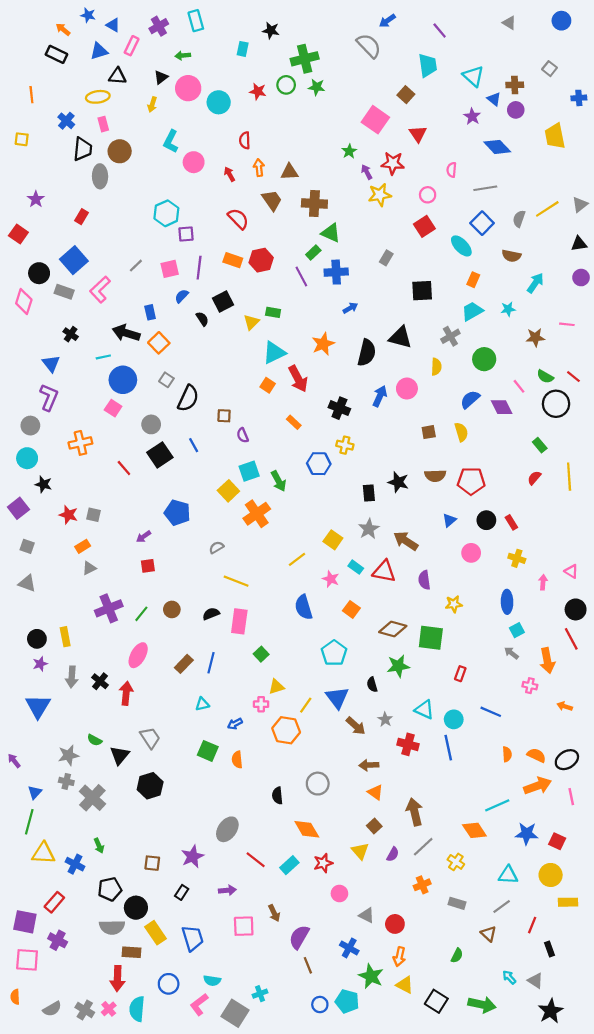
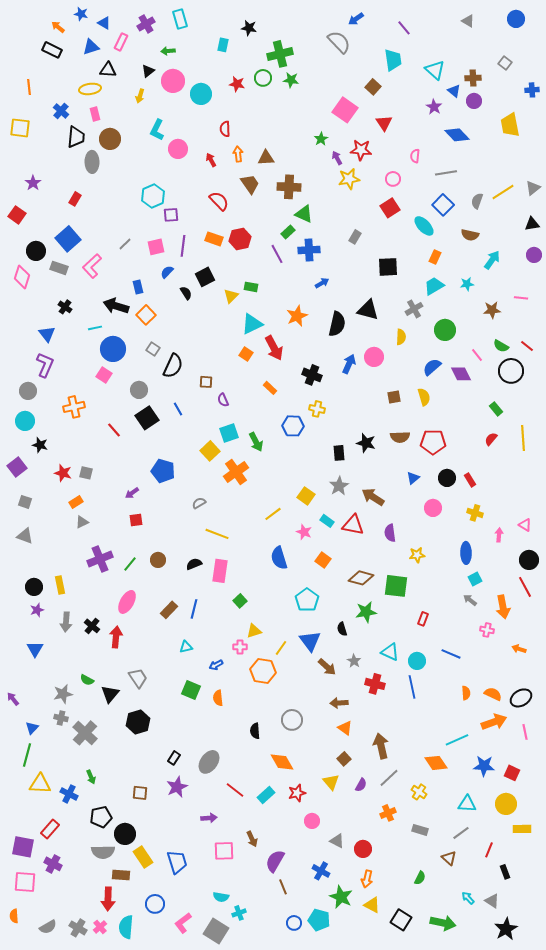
yellow square: (22, 139) -> (20, 128), size x1.5
blue triangle: (38, 706) -> (35, 649), size x0.7
black rectangle: (182, 892) -> (174, 758), moved
cyan semicircle: (212, 981) -> (221, 897), moved

